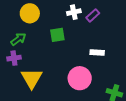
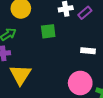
pink circle: (80, 78) -> (80, 83), moved

